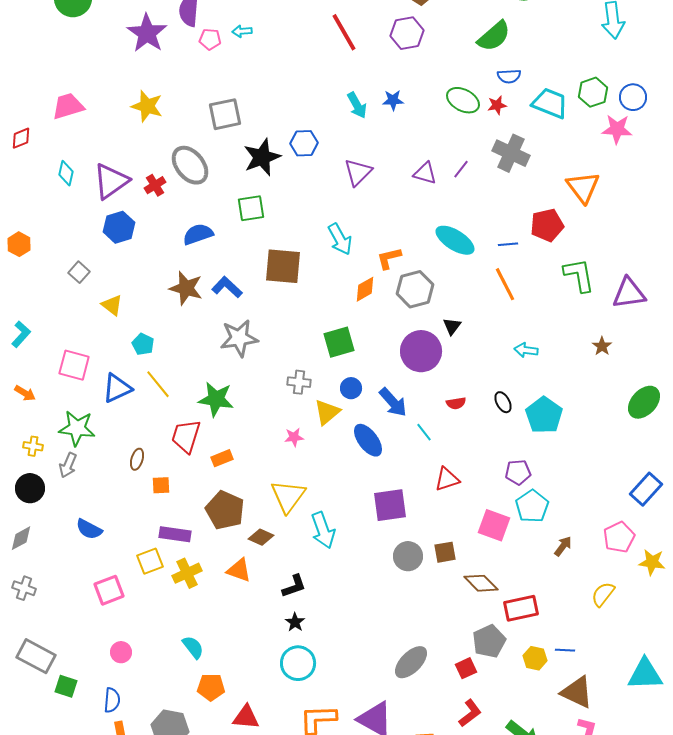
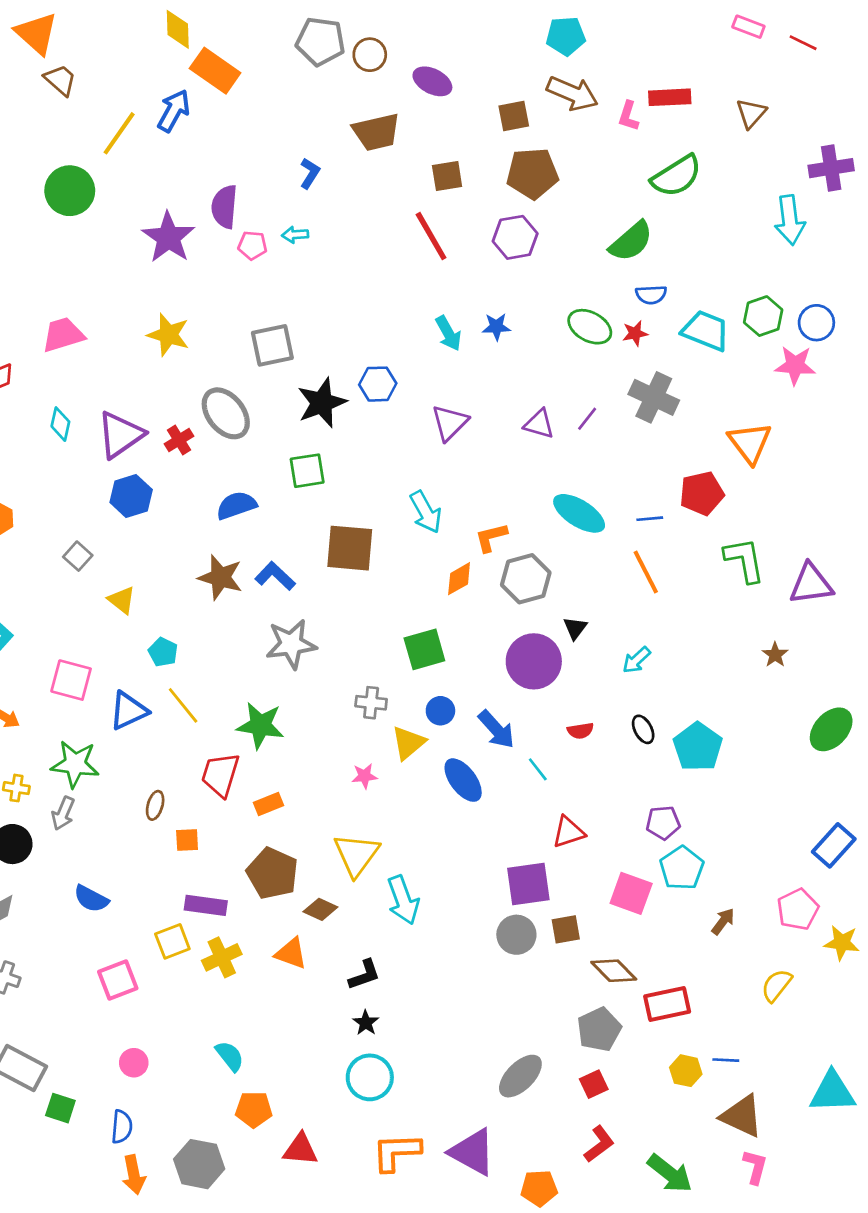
cyan arrow: (526, 350) -> (636, 660), moved, turned -50
purple square: (390, 505) -> (528, 884), moved
gray pentagon: (489, 641) -> (599, 1029), moved

